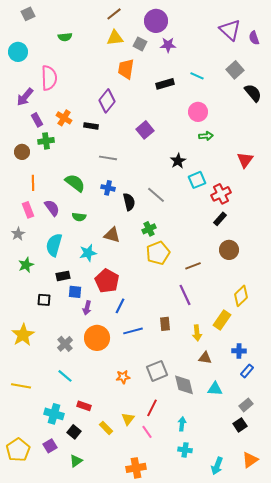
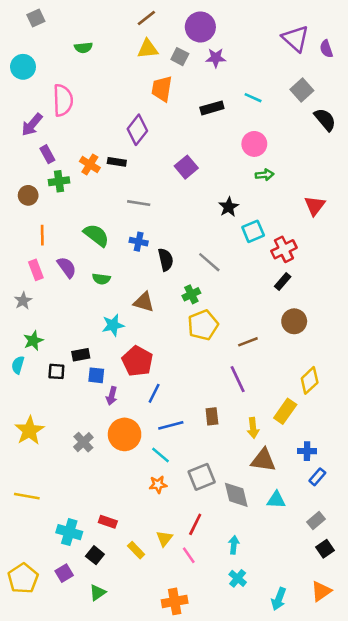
orange cross: (64, 118) -> (90, 165), moved
gray line: (156, 195) -> (209, 262), moved
cyan semicircle: (54, 245) -> (18, 365), moved, size x0.6
black square: (44, 300) -> (56, 371), moved
brown triangle: (205, 358) -> (263, 460), size x1.5
cyan line: (65, 376) -> (161, 455), moved
black square: (240, 425) -> (325, 549), moved
cyan cross: (185, 450) -> (238, 578), turned 32

